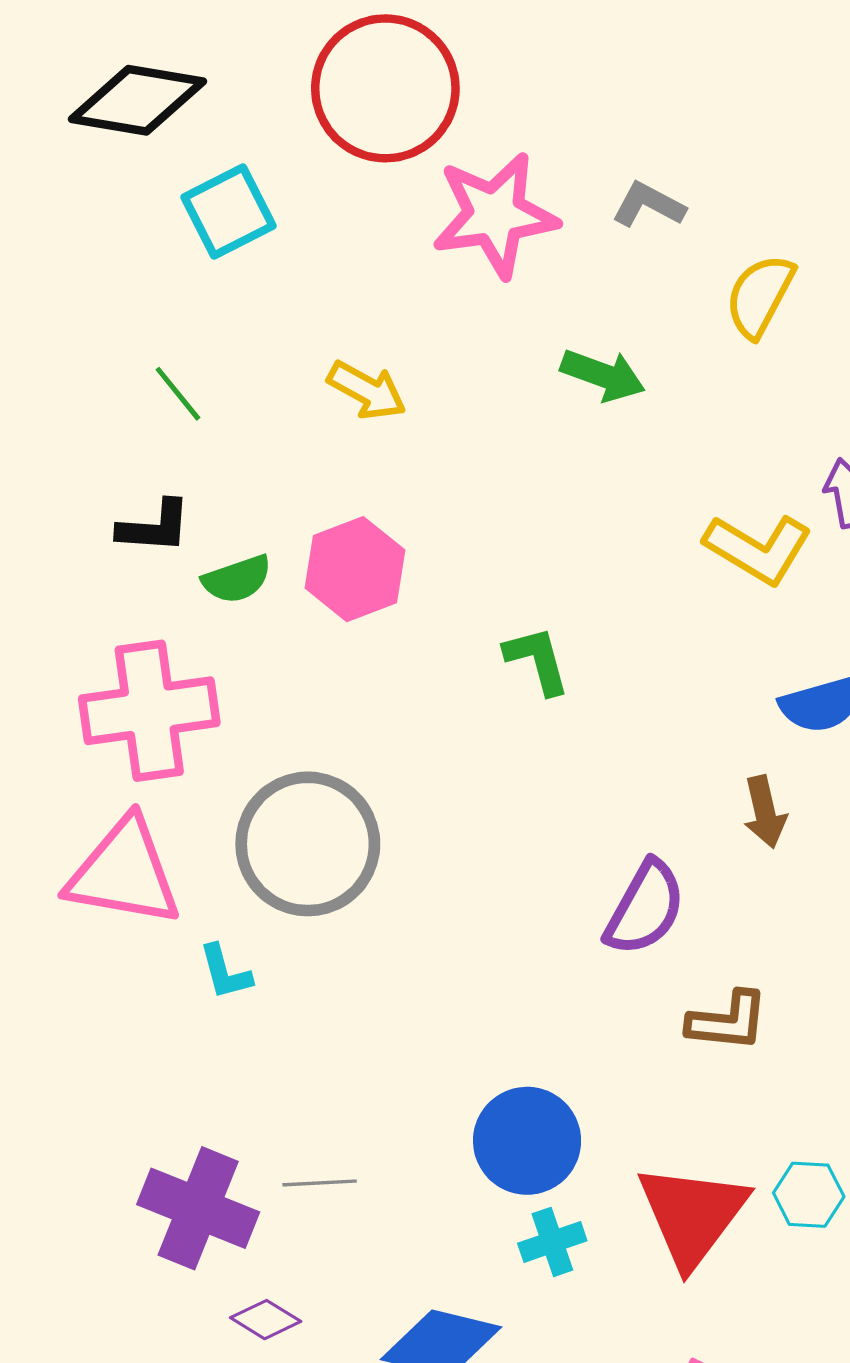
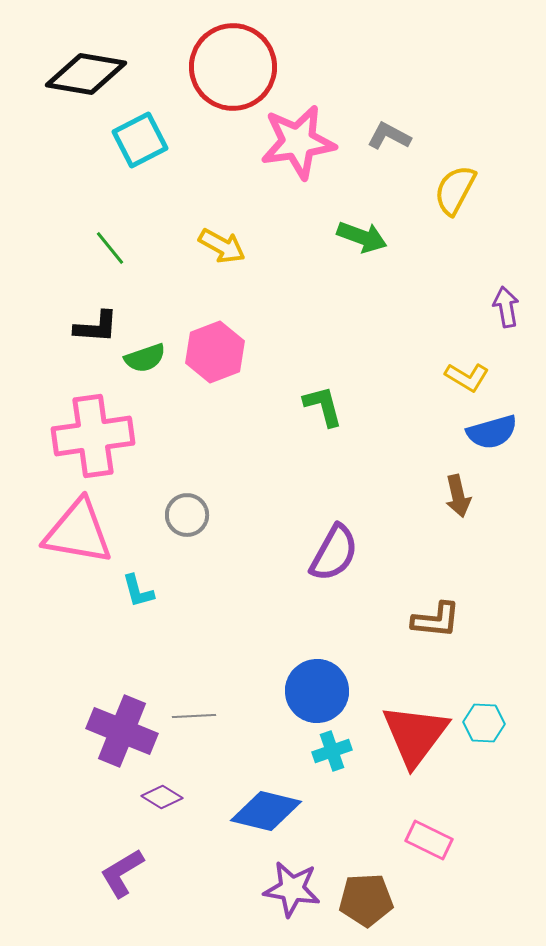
yellow L-shape: (758, 549) -> (467, 377), moved, size x0.7
gray circle: (308, 844) -> (187, 515), size x0.5
purple semicircle: (645, 908) -> (334, 553), moved

